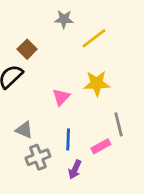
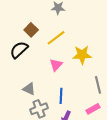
yellow line: (94, 38) -> (56, 38), moved
pink rectangle: (101, 146) -> (93, 109), moved

